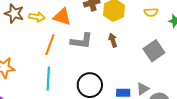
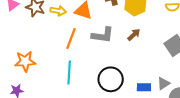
brown arrow: (113, 40) -> (134, 35), turned 64

